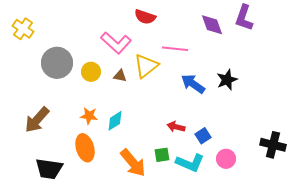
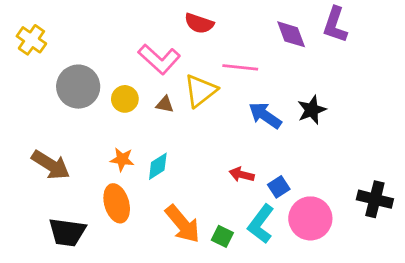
brown arrow: (37, 120) -> (51, 165), turned -100
green square: (162, 155) -> (222, 236), moved, turned 35
pink circle: (226, 159) -> (310, 218), size x1.6
cyan L-shape: (190, 163) -> (261, 224), turned 104

